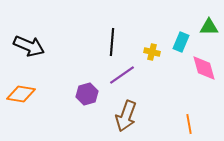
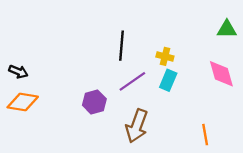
cyan rectangle: (181, 42) -> (168, 80), moved
black arrow: (29, 46) -> (18, 72), moved, size x0.6

